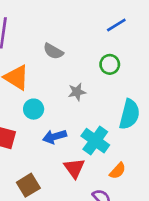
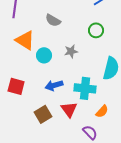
cyan circle: (34, 109) -> (44, 55), moved
cyan cross: (95, 141) -> (85, 88), turned -30
brown square: (28, 185) -> (43, 114), moved

